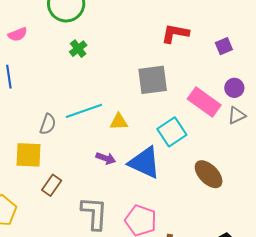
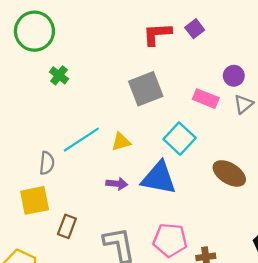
purple square: (224, 46) -> (195, 29), moved
pink rectangle: (204, 102) -> (206, 99), size x0.7

